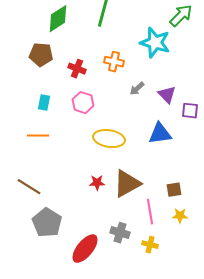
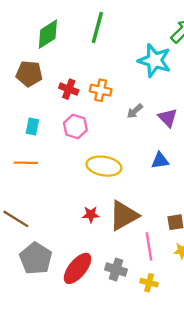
orange cross: (114, 62) -> (101, 90), moved
blue triangle: (160, 134) -> (160, 161), size x0.7
red ellipse: (85, 249) -> (78, 268), moved

